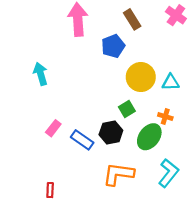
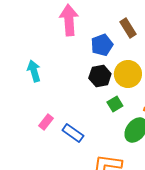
brown rectangle: (132, 19) -> (128, 28), moved
black hexagon: (111, 132) -> (100, 76), moved

